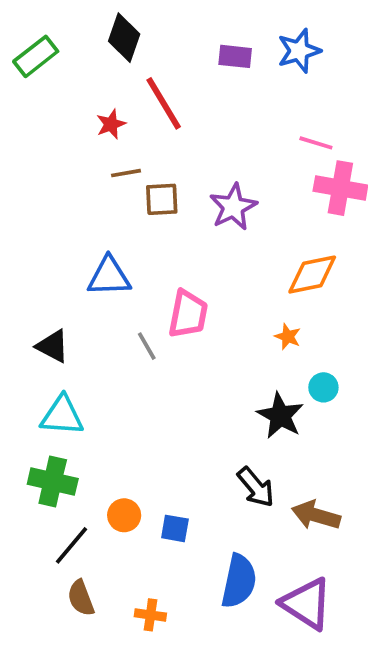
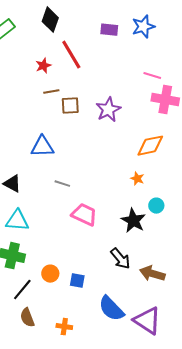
pink trapezoid: (188, 314) -> (84, 215), moved, turned -76
gray line: (147, 346) -> (62, 184), turned -42
blue semicircle: (239, 581) -> (111, 309), turned 124

